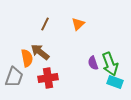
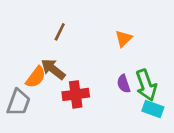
orange triangle: (78, 24) -> (124, 39), moved
orange semicircle: (27, 58) -> (36, 77), turned 48
red cross: (48, 78) -> (76, 94), moved

